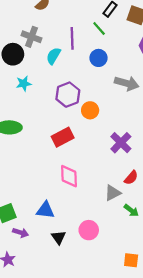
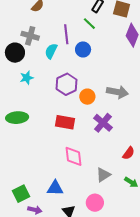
blue circle: (99, 58) -> (83, 49), moved
gray arrow: (127, 83) -> (117, 92), moved
red rectangle: (63, 137) -> (65, 122), turned 42
purple cross: (121, 143) -> (103, 123), moved
gray triangle: (113, 193) -> (103, 175), moved

